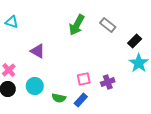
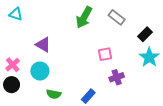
pink square: (84, 79) -> (105, 54), moved
cyan circle: (35, 86) -> (40, 71), moved
green semicircle: (59, 98) -> (54, 94), moved

